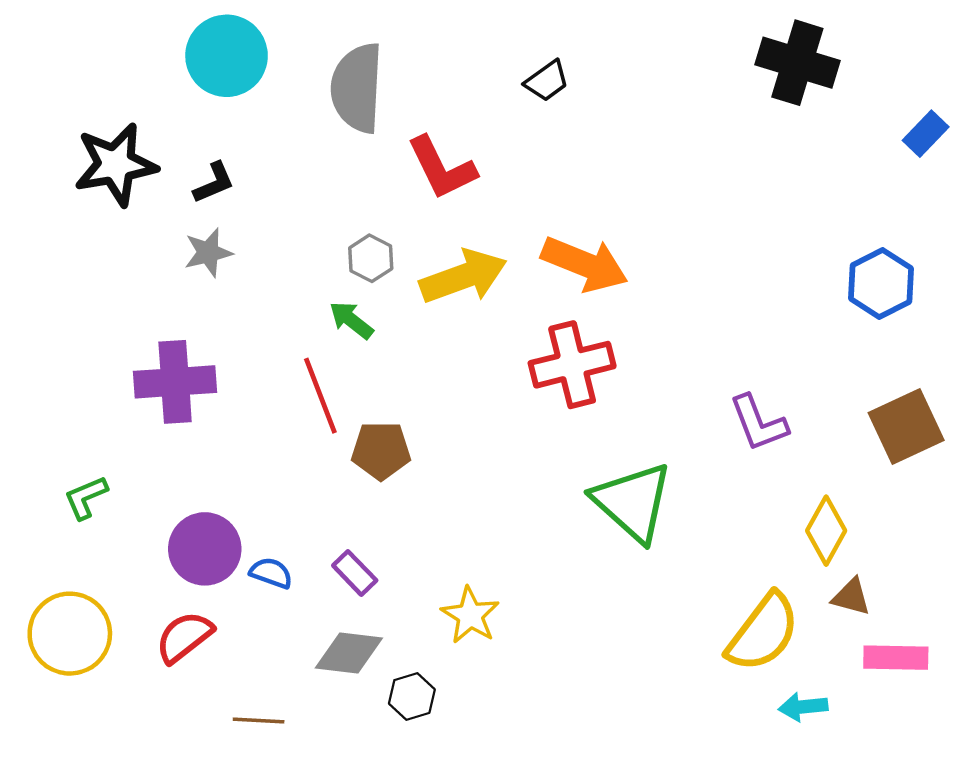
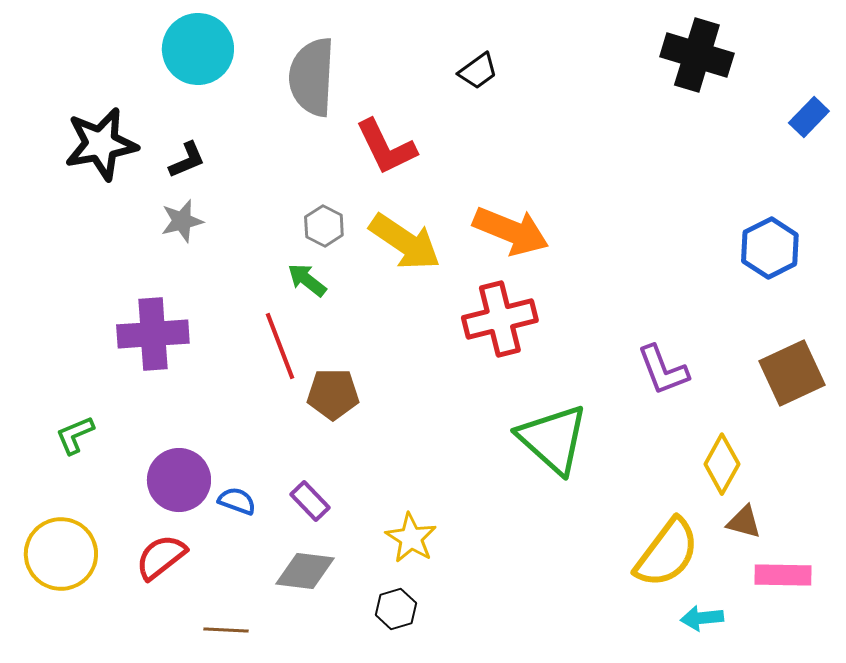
yellow arrow: (463, 277) -> (405, 242), turned 54
black hexagon: (412, 696) -> (396, 609), moved

